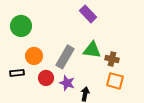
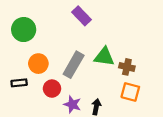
purple rectangle: (88, 14) -> (82, 16), moved
purple star: (67, 83) -> (72, 104), moved

